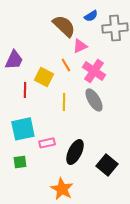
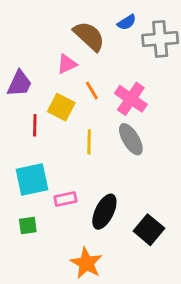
pink triangle: (80, 46) -> (67, 64), moved

